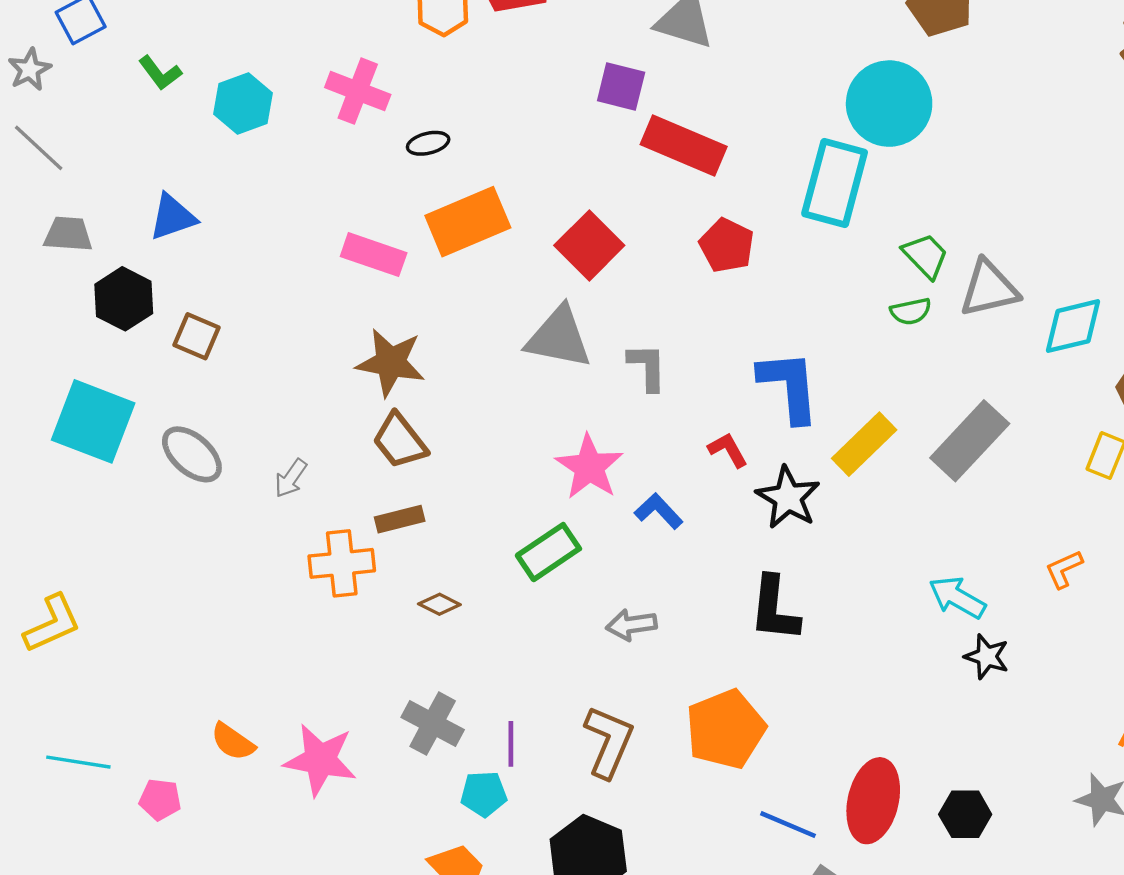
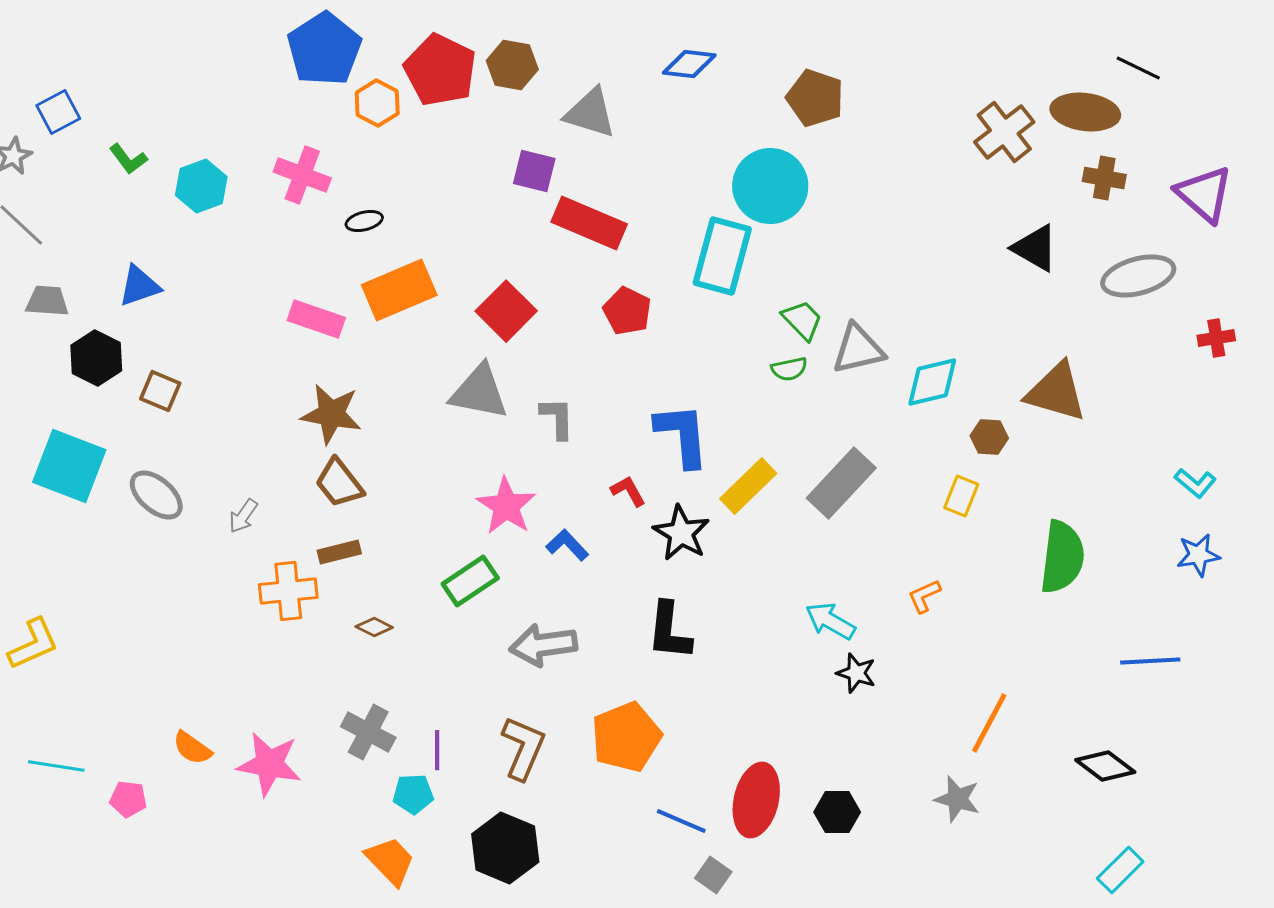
gray arrow: (631, 625) -> (543, 645), size x1.5

